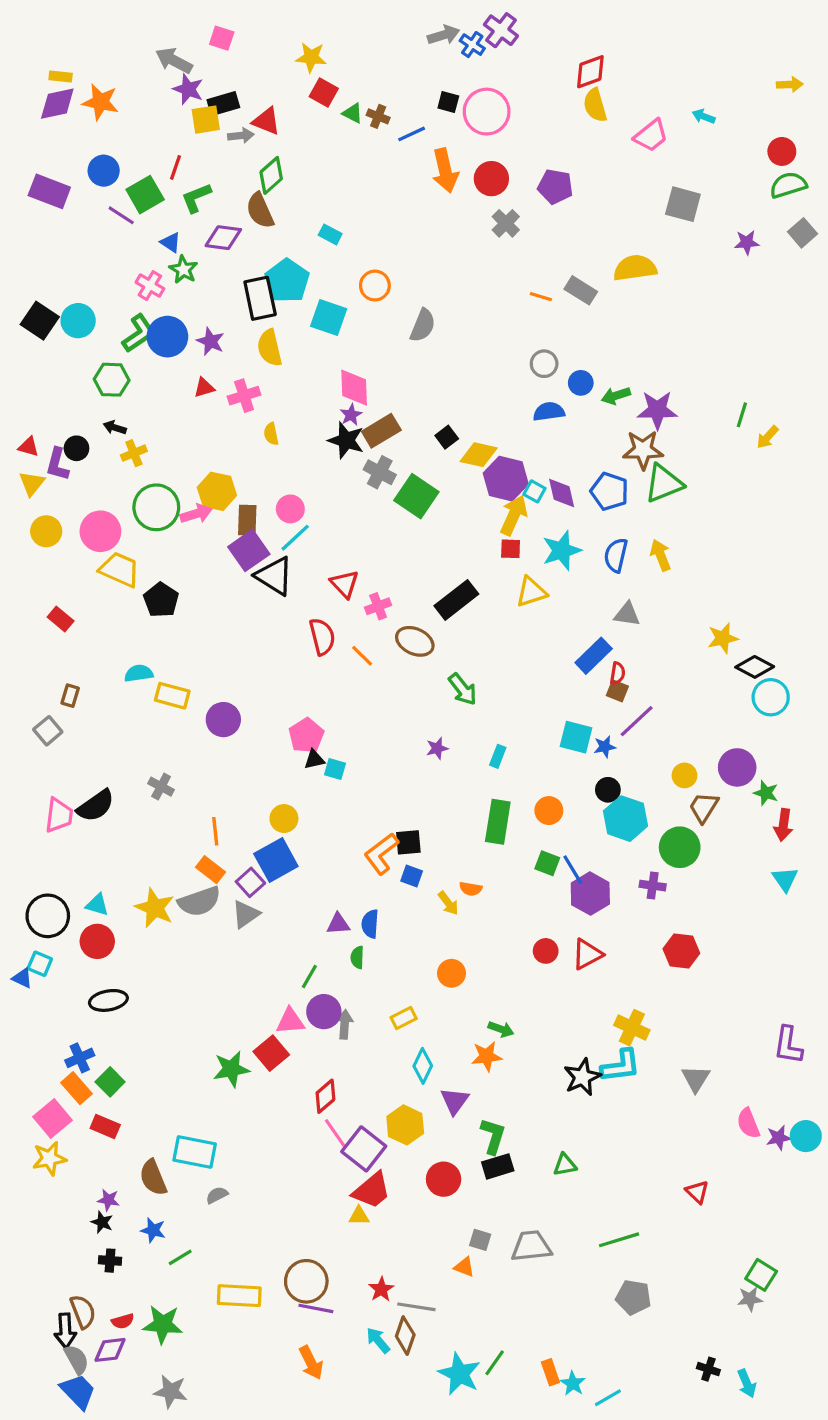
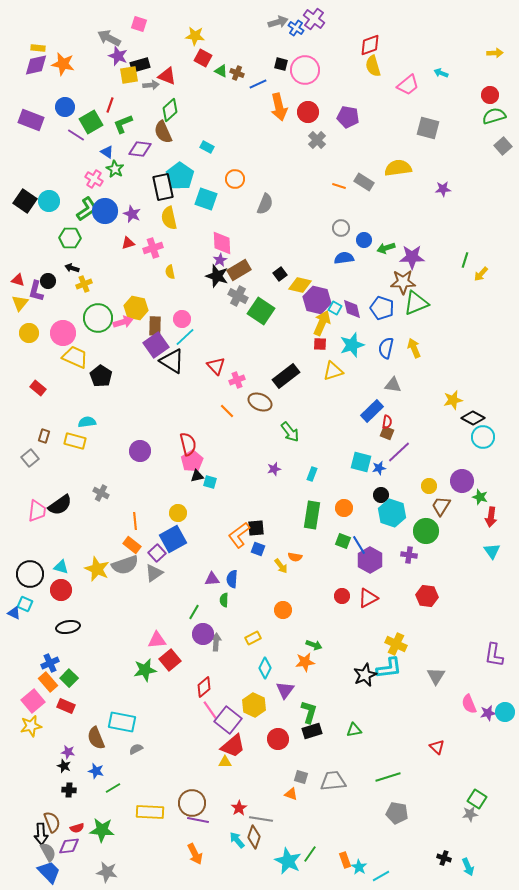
purple star: (747, 242) -> (443, 189), moved
red semicircle: (322, 637) -> (188, 444), moved
yellow rectangle: (172, 696) -> (75, 441), moved
pink triangle: (290, 1021) -> (157, 640), moved

